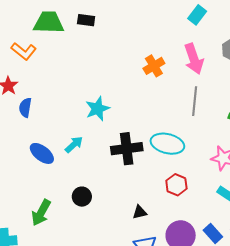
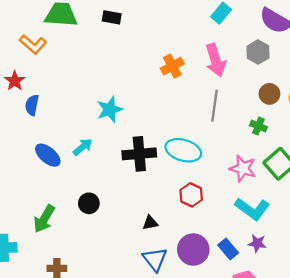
black rectangle: (86, 20) -> (112, 17), moved

